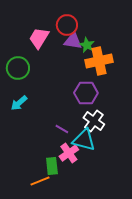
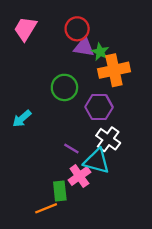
pink trapezoid: (39, 38) -> (25, 29), moved
green circle: (18, 68) -> (64, 87), moved

